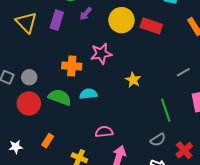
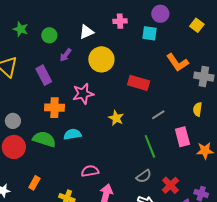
purple rectangle: (57, 20) -> (44, 75), moved, turned -42
red rectangle: (151, 26) -> (139, 83), moved
gray line: (183, 72) -> (158, 115), moved

